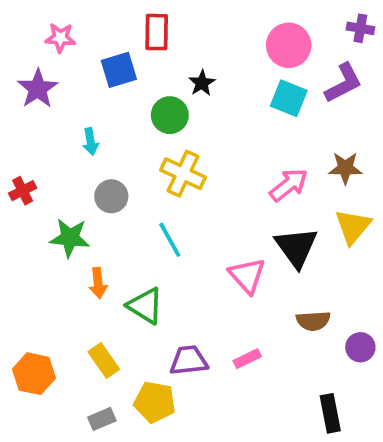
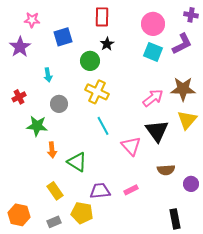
red rectangle: (157, 32) -> (102, 17), moved
brown star: (345, 168) -> (183, 89), size x1.4
red cross: (23, 191) -> (19, 97), moved
cyan line: (170, 240) -> (103, 126), moved
orange hexagon: (34, 374) -> (19, 215), moved

